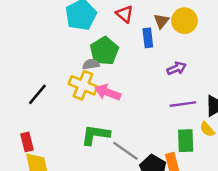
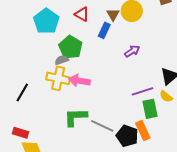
blue rectangle: (148, 38) -> (104, 30), turned 42
purple line: (183, 104) -> (143, 91), moved
red rectangle: (27, 142) -> (21, 133), turned -49

